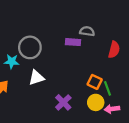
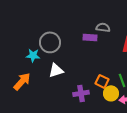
orange square: (95, 82) -> (102, 81), moved
purple cross: (63, 102) -> (81, 93), turned 35

